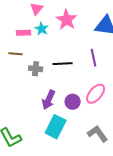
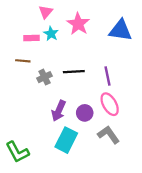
purple line: (94, 58) -> (107, 76), moved
gray cross: (36, 69) -> (45, 77), turned -32
pink ellipse: (96, 94) -> (110, 104), turned -70
gray L-shape: (98, 134) -> (109, 135), moved

